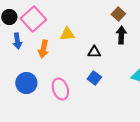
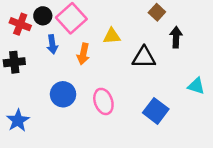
brown square: (118, 14) -> (157, 12), moved
black triangle: (94, 52) -> (144, 57), size x1.5
blue square: (94, 78) -> (156, 111), moved, size x1.5

